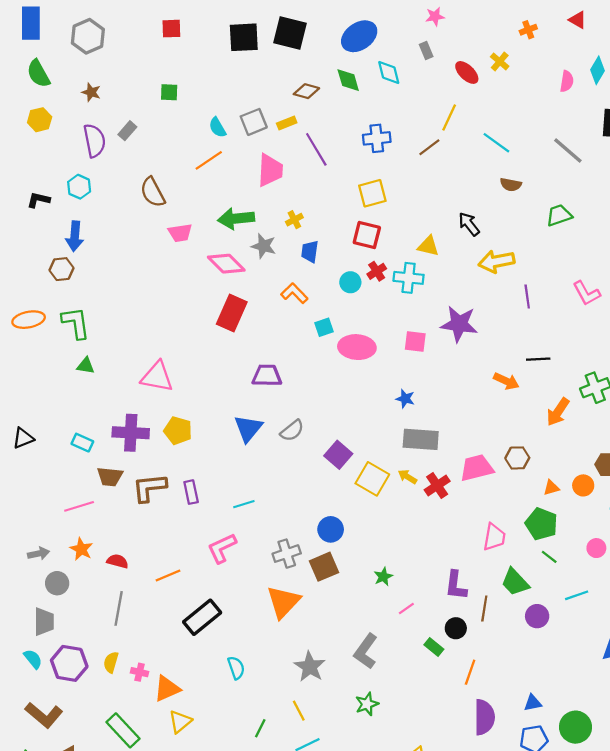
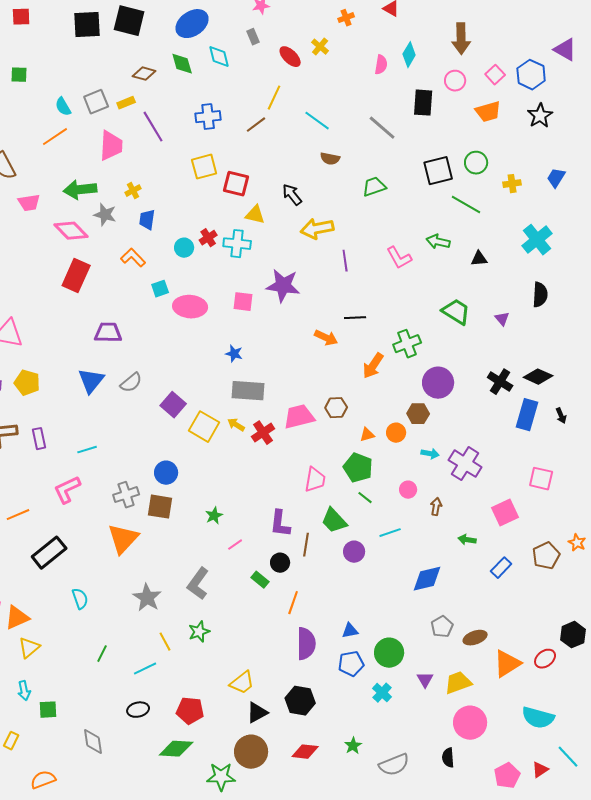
red square: (367, 235) -> (236, 184), moved
brown square: (324, 567) -> (160, 507), turned 32
yellow line: (299, 711) -> (165, 642), moved

